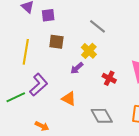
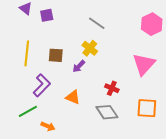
brown square: (56, 42) -> (56, 55), moved
red cross: (109, 78) -> (112, 88), moved
green line: (16, 97) -> (28, 111), moved

